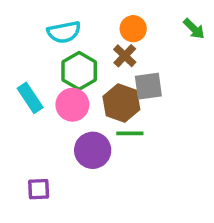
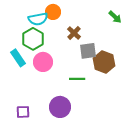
orange circle: (133, 29) -> (53, 12), moved
green hexagon: (79, 71) -> (33, 39), moved
brown hexagon: (121, 103) -> (104, 62), moved
purple circle: (93, 150) -> (60, 107), moved

